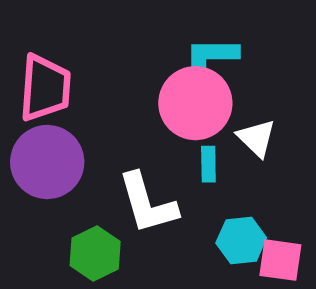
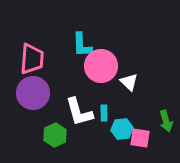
cyan L-shape: (211, 57) -> (82, 45), moved, turned -92
cyan rectangle: (208, 164) -> (104, 113), moved

